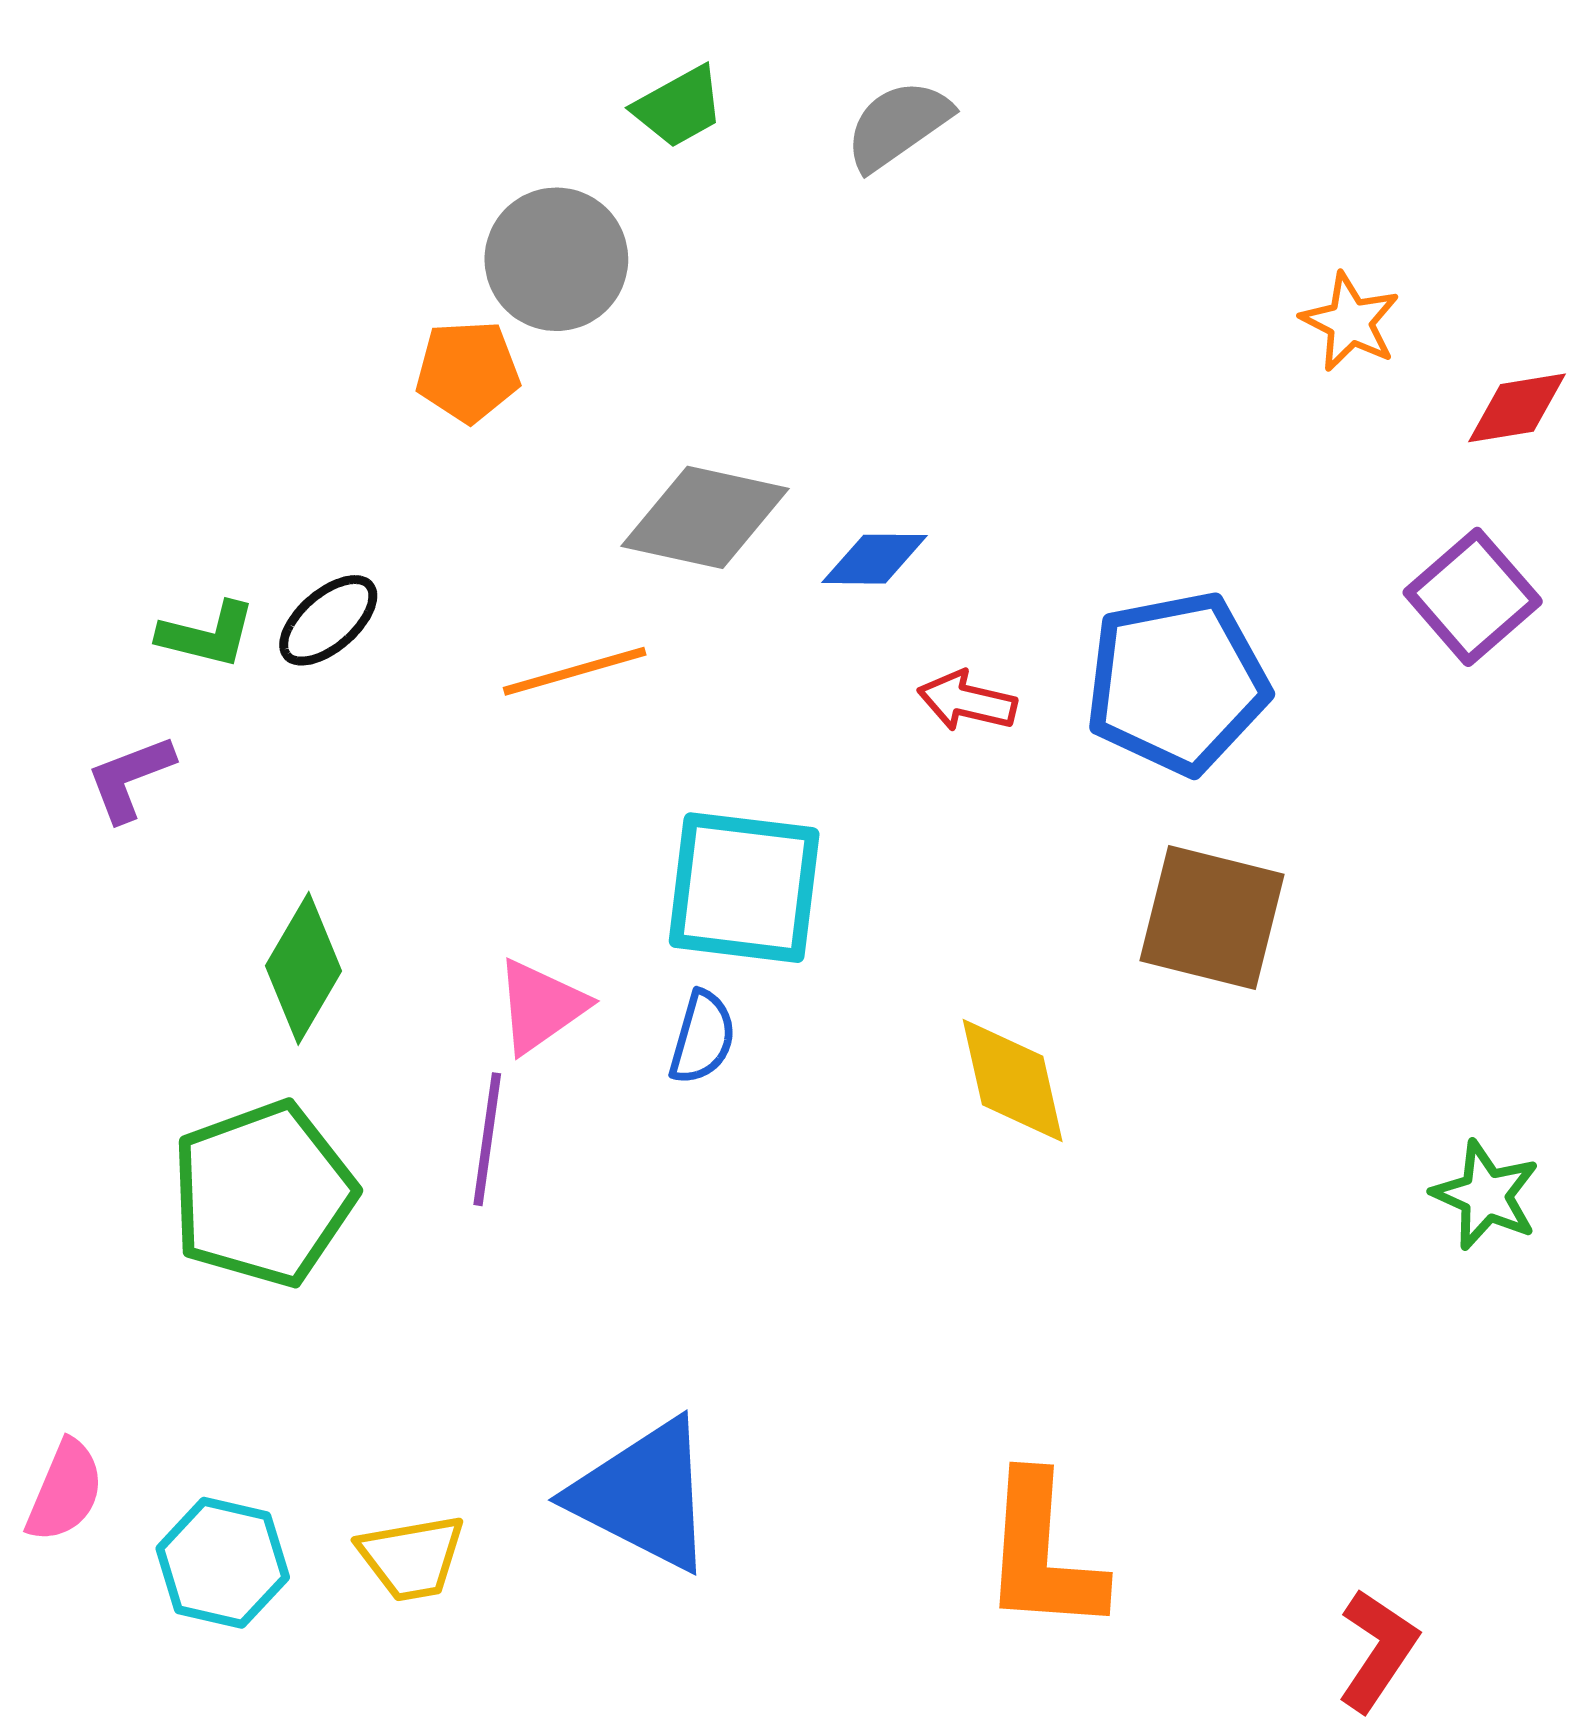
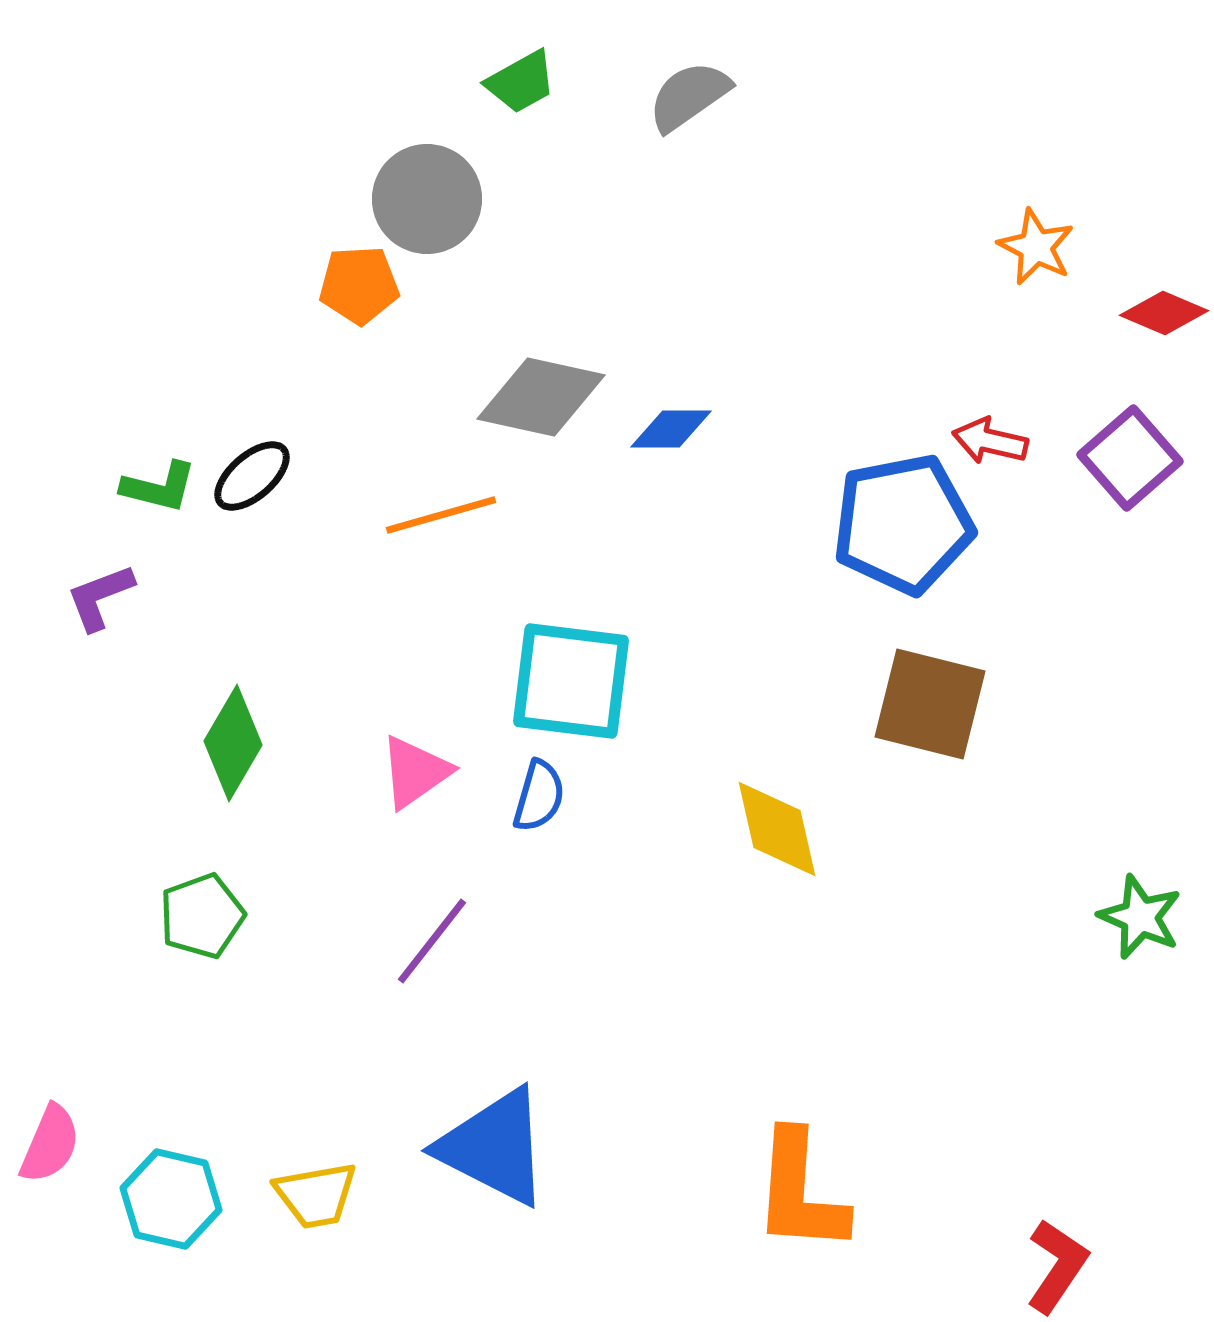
red diamond: (1517, 408) -> (1164, 313), turned 32
red arrow: (967, 701) -> (990, 441), moved
purple line: (487, 1139) -> (432, 941), moved, turned 30
green pentagon: (263, 1194) -> (202, 916), size x0.6

